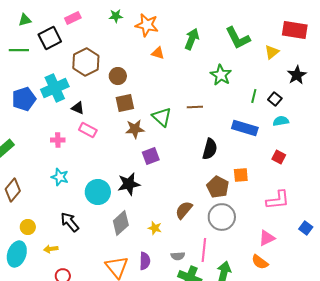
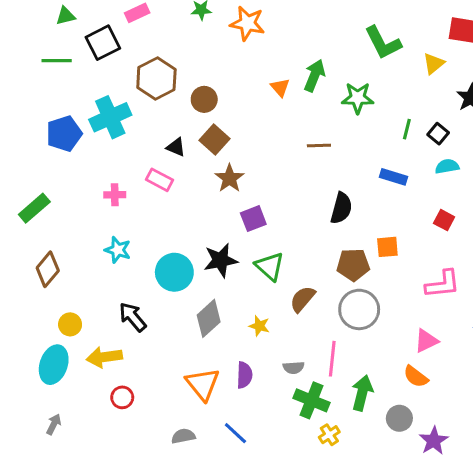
green arrow: (192, 39) -> (314, 76), moved
orange triangle: (158, 53) -> (280, 87), moved, turned 32
green star: (221, 75) -> (358, 98), turned -30
brown square: (125, 103) -> (215, 140), turned -36
black triangle: (78, 108) -> (176, 147), moved
green triangle: (162, 117) -> (270, 266), moved
blue rectangle: (245, 128) -> (393, 177), size x0.7
brown star: (135, 129) -> (229, 178), turned -30
brown pentagon: (218, 187) -> (353, 265), turned -30
yellow arrow: (51, 249) -> (104, 357), size x1.6

